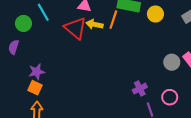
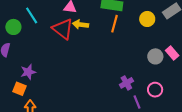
yellow circle: (155, 14) -> (147, 19), moved
orange line: (113, 20) -> (115, 24), moved
orange square: (35, 88) -> (20, 89), moved

